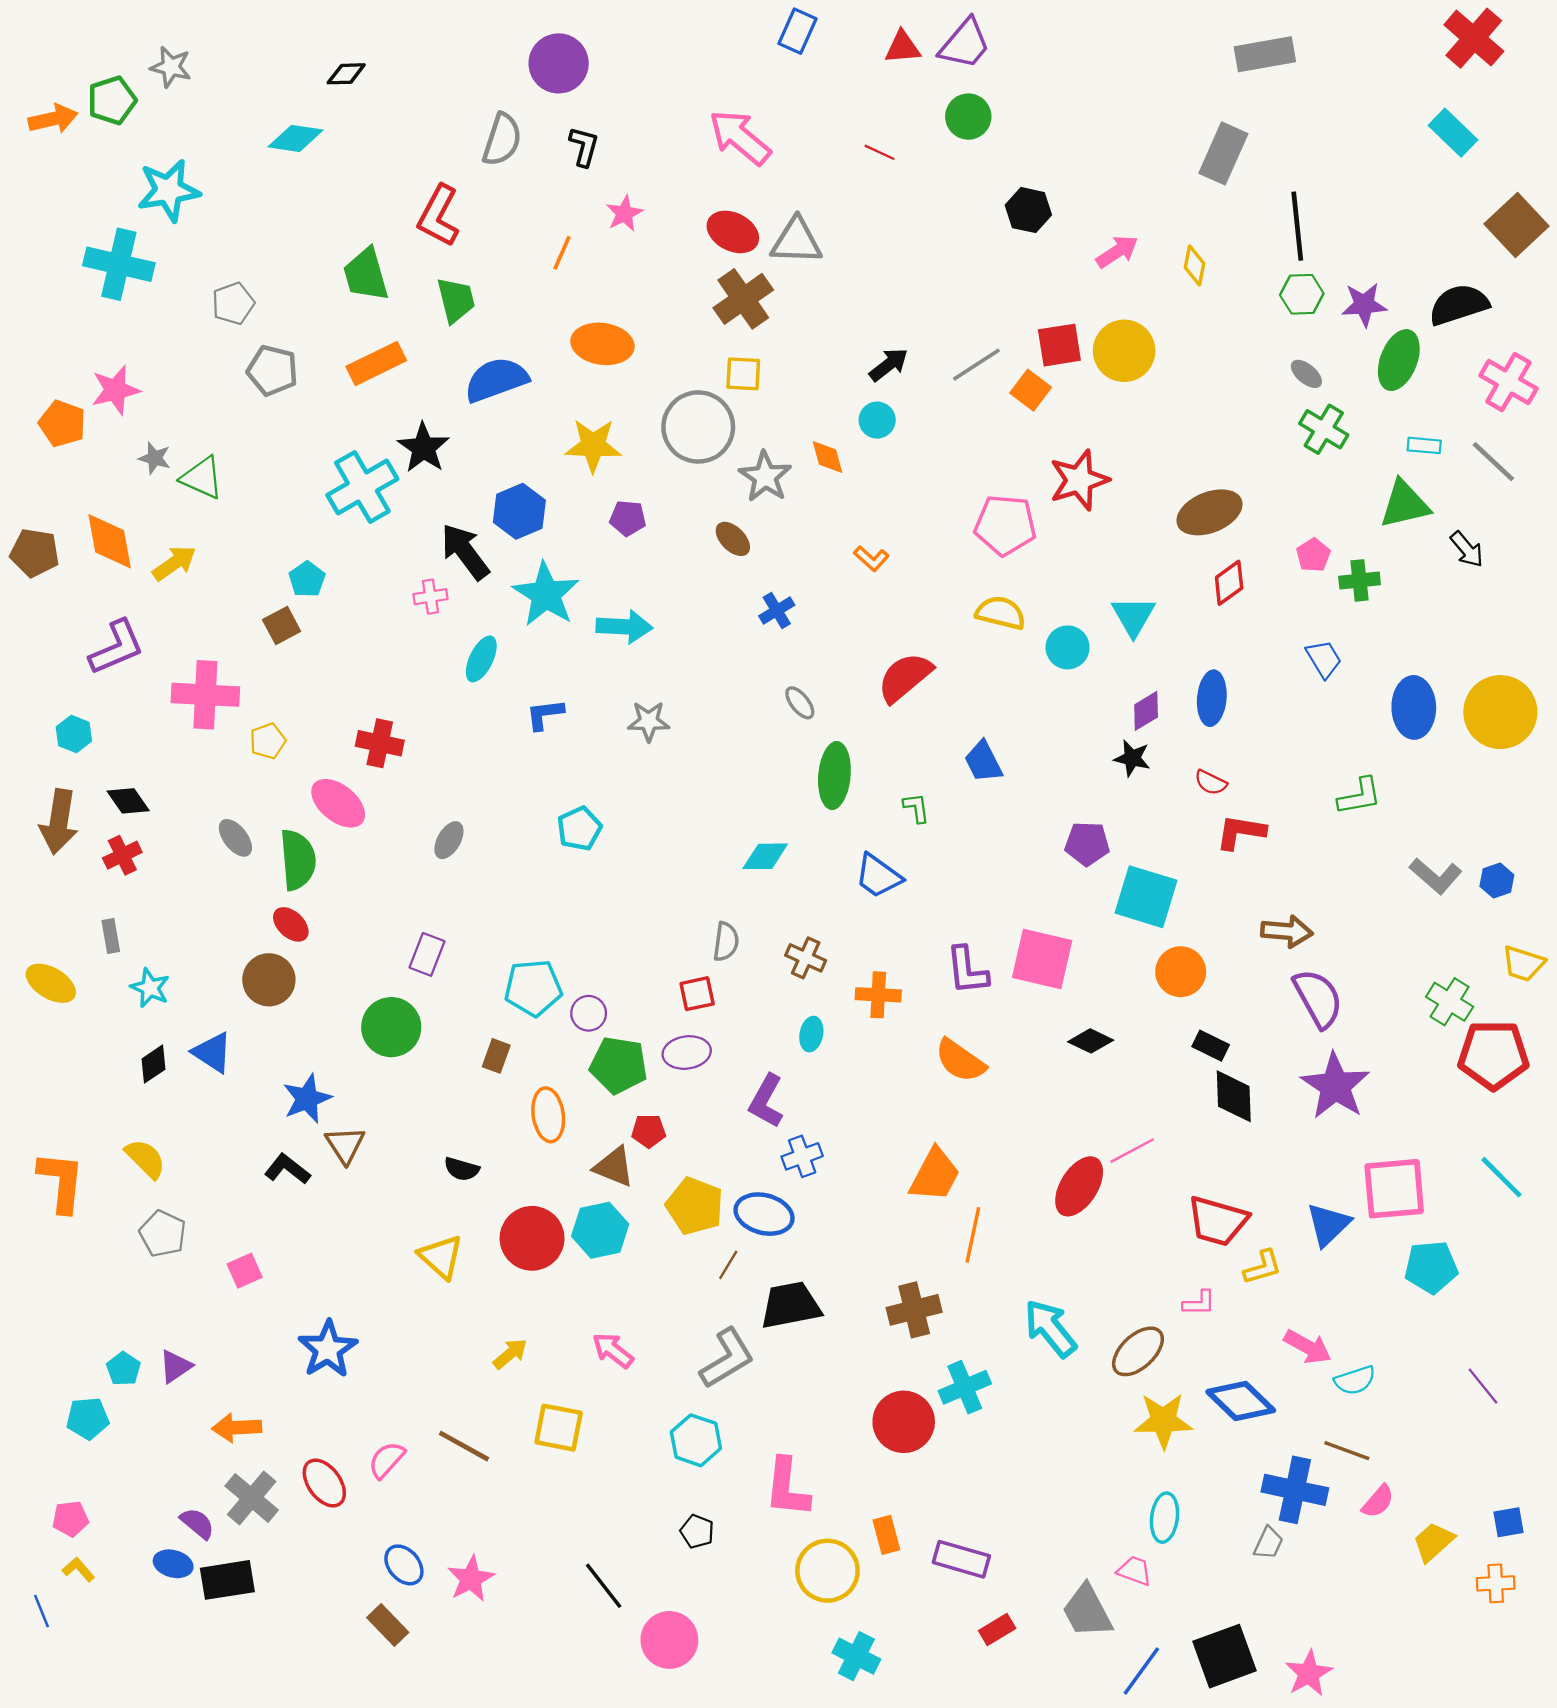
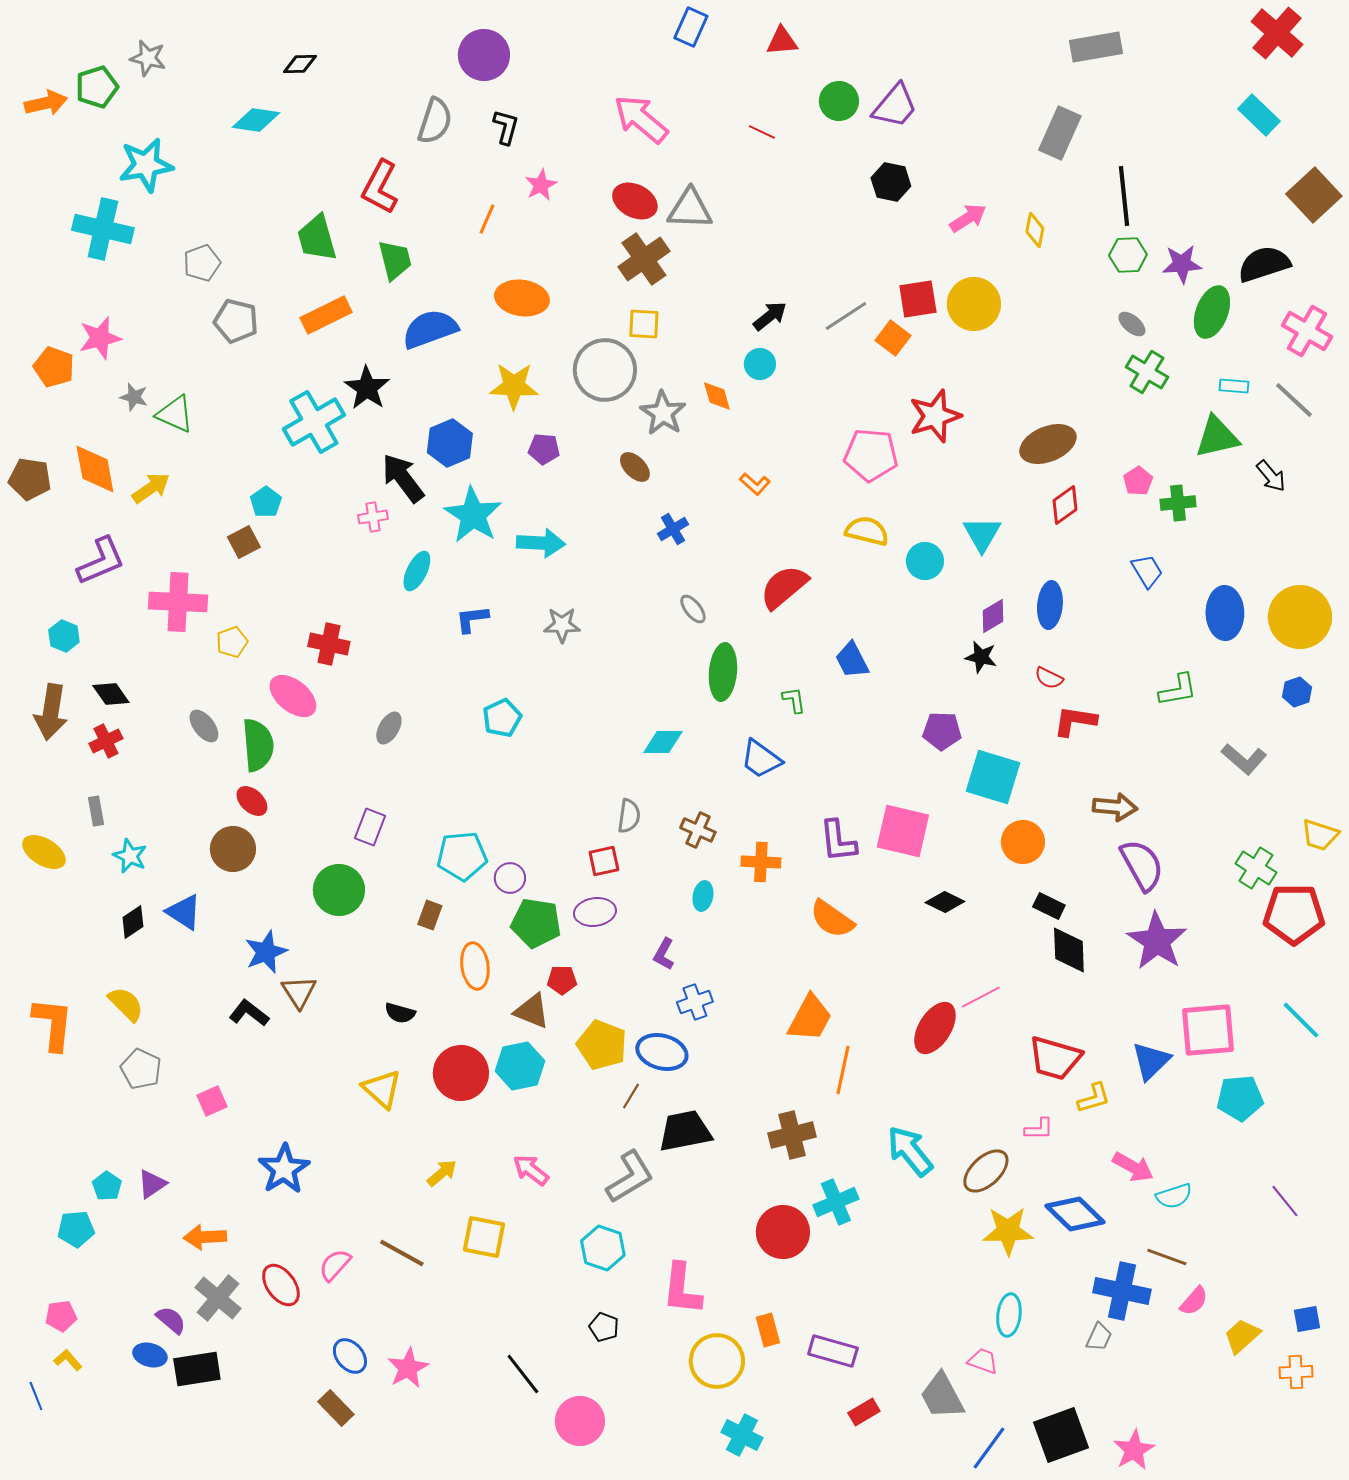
purple trapezoid: (965, 44) -> (895, 106), moved
blue hexagon: (1497, 881) -> (1297, 692), moved
purple L-shape: (766, 1101) -> (664, 954), size x0.7

